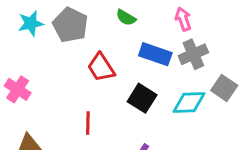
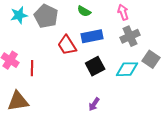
blue rectangle: (155, 54) -> (92, 36), moved, turned -30
black square: (142, 98) -> (95, 66), turned 30
red line: (88, 123) -> (32, 68), moved

